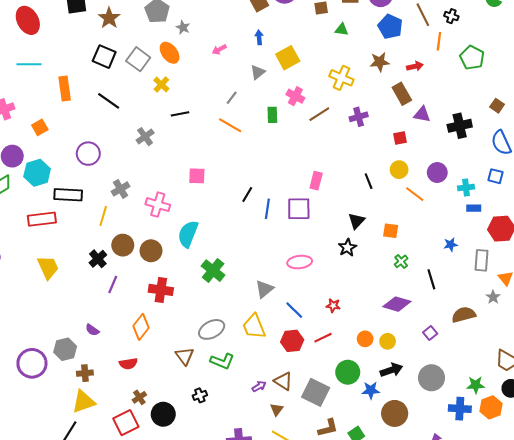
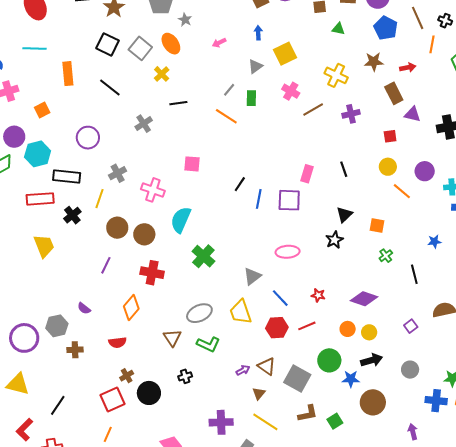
green rectangle: (272, 115) -> (251, 98), moved
black line: (369, 181) -> (344, 169), moved
black cross: (98, 259) -> (72, 215), moved
purple diamond: (397, 304) -> (364, 299), moved
gray circle: (431, 378) -> (410, 370), size x0.7
yellow triangle: (84, 402) -> (18, 384), moved, turned 30

